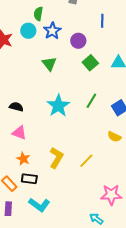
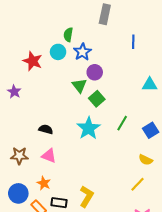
purple circle: (78, 41) -> (95, 72), moved
green square: (90, 63) -> (97, 99), moved
yellow L-shape: (56, 158) -> (87, 196), moved
orange star: (23, 159) -> (44, 183), moved
yellow line: (86, 161) -> (137, 184), moved

